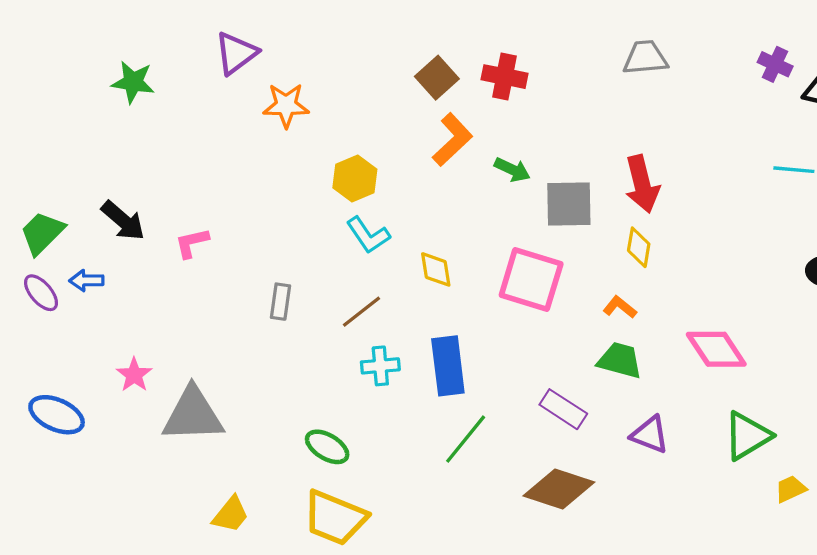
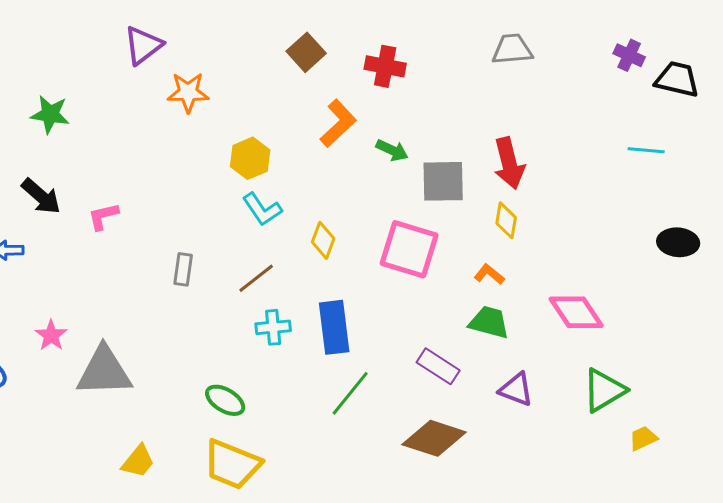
brown square: (437, 78) -> (306, 52), moved
green star: (133, 82) -> (50, 114), moved
yellow diamond: (436, 269) -> (323, 240), turned 30

